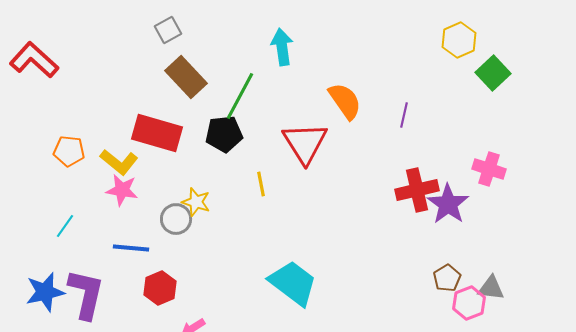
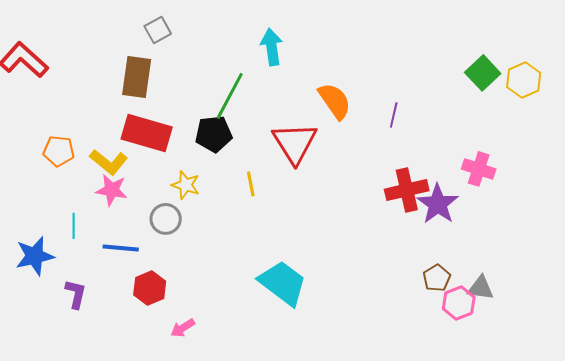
yellow hexagon: (459, 40) -> (524, 80), moved
brown rectangle: (186, 77) -> (137, 77), moved, turned 51
yellow star: (196, 202) -> (186, 185), moved
cyan line: (65, 226) -> (74, 226), moved, turned -35
blue star: (45, 292) -> (35, 256), moved
purple L-shape: (86, 294) -> (76, 294), size x0.6

